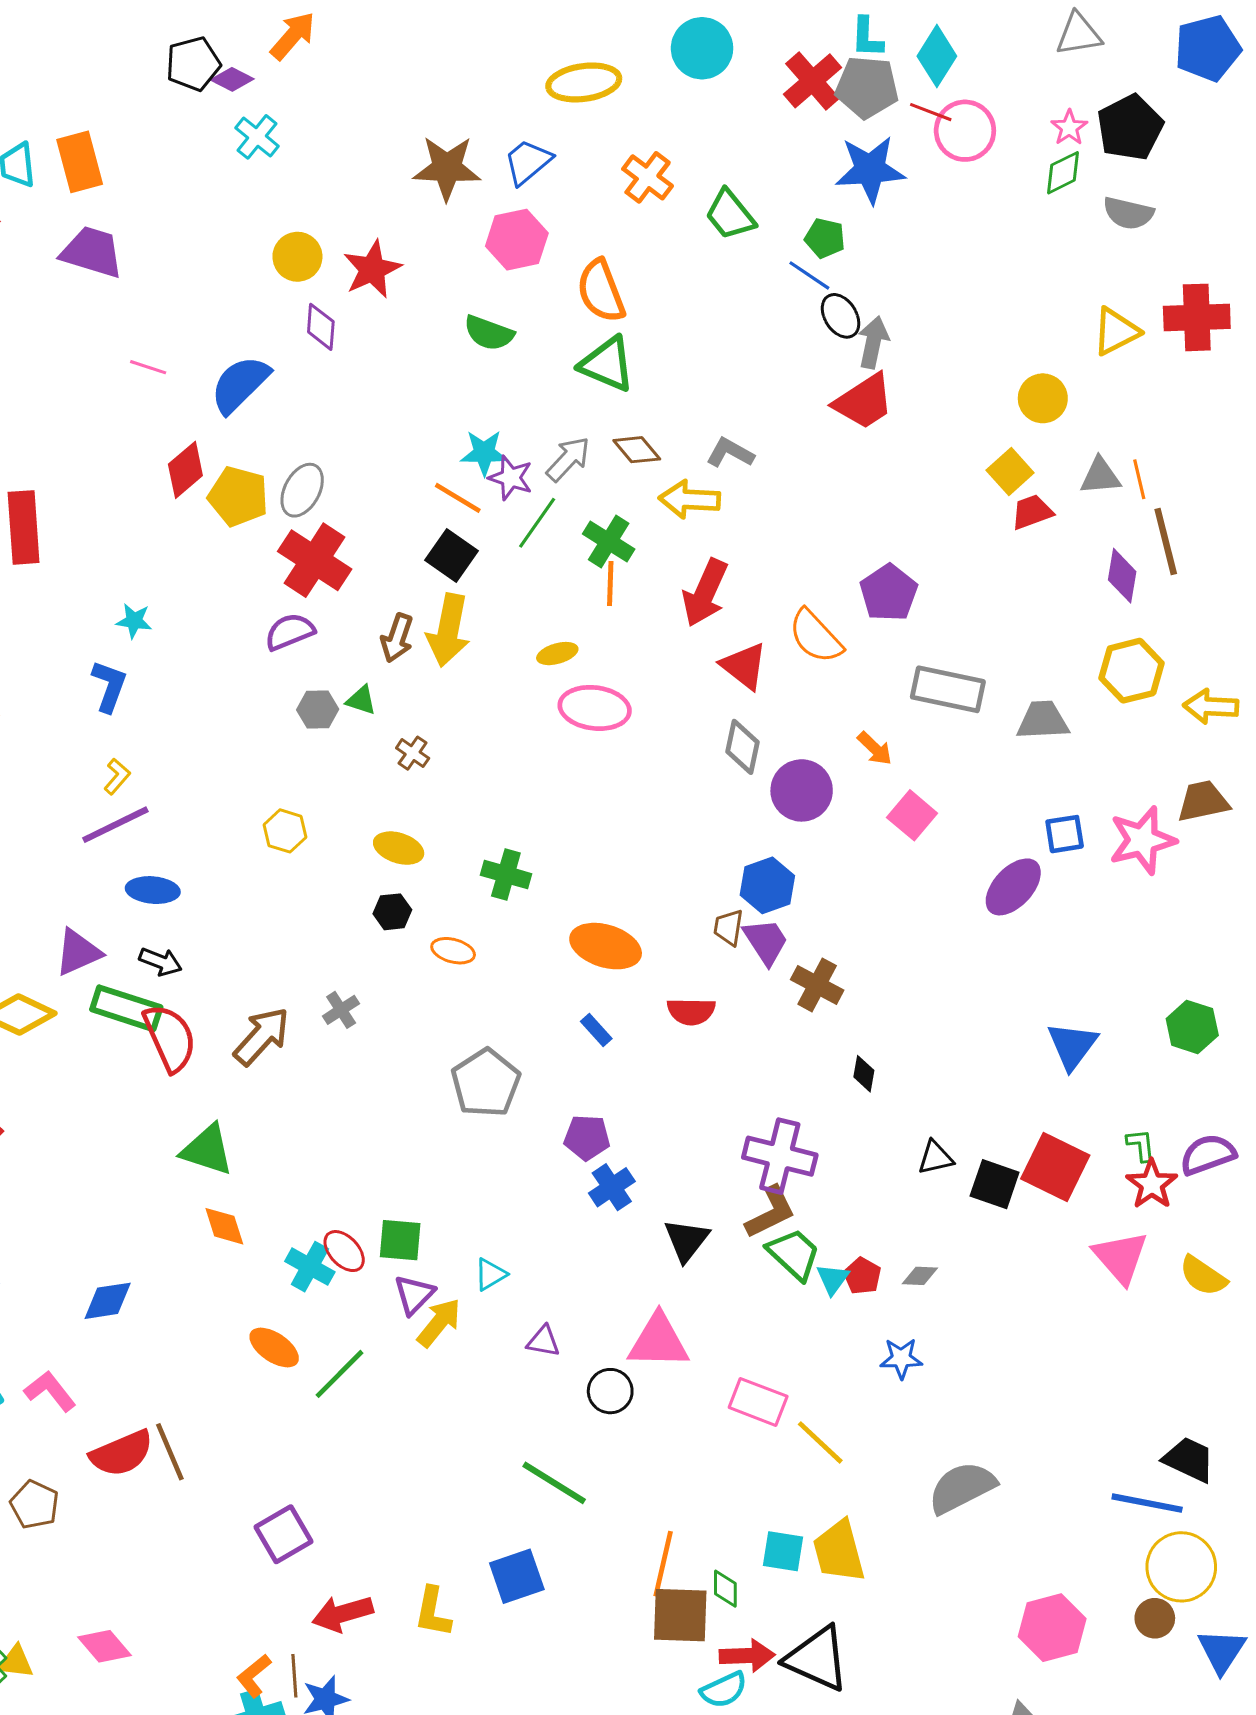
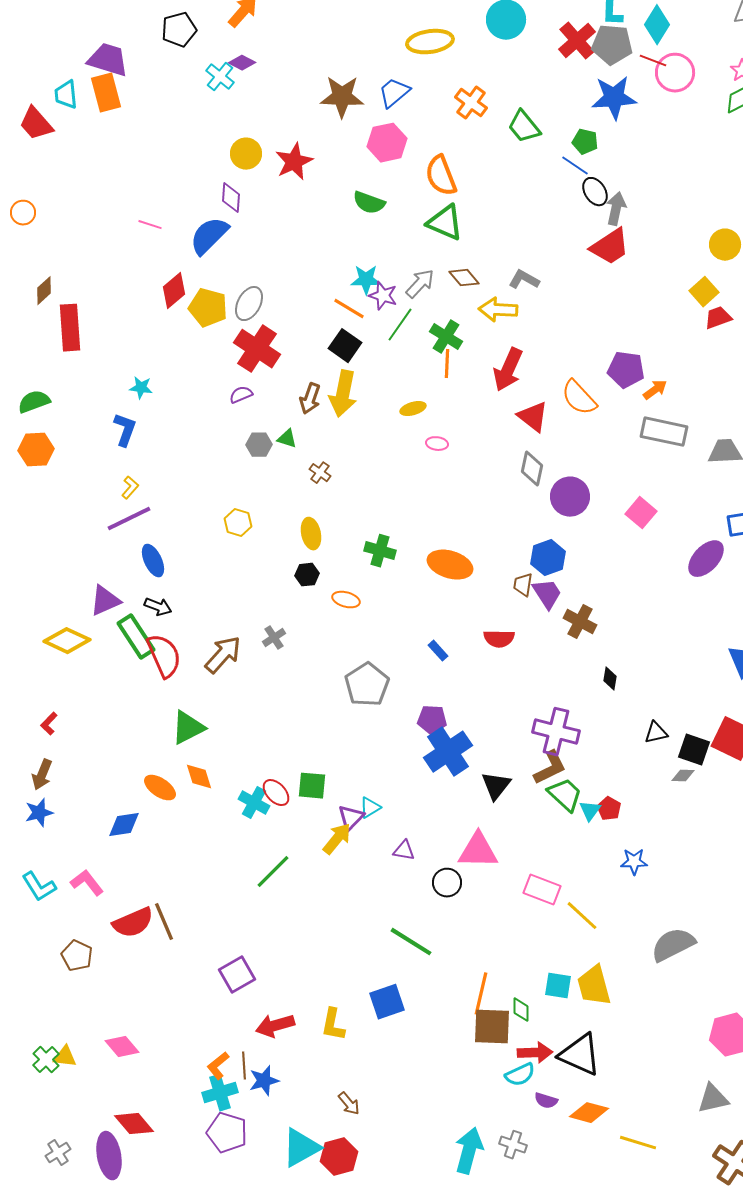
purple diamond: (232, 79) -> (242, 63), moved
purple trapezoid: (92, 252) -> (108, 60), moved
purple diamond: (321, 327) -> (231, 198), moved
purple pentagon: (889, 593) -> (626, 370), turned -30
purple semicircle: (290, 632) -> (241, 395), size x0.7
pink ellipse: (595, 708) -> (437, 444), size x0.5
orange arrow: (875, 748) -> (655, 390), moved, turned -80
yellow ellipse: (399, 848) -> (311, 534), turned 60
blue ellipse: (153, 890) -> (153, 561), turned 60
orange ellipse: (606, 946) -> (450, 565), moved
green rectangle: (126, 1008) -> (136, 637), turned 39
green triangle: (207, 1150) -> (188, 728), turned -45
blue cross: (612, 1187) -> (448, 752), size x1.6
gray diamond: (920, 1276) -> (683, 776), moved
purple triangle: (414, 1295) -> (351, 818), moved
orange ellipse: (274, 1347) -> (160, 788), moved

